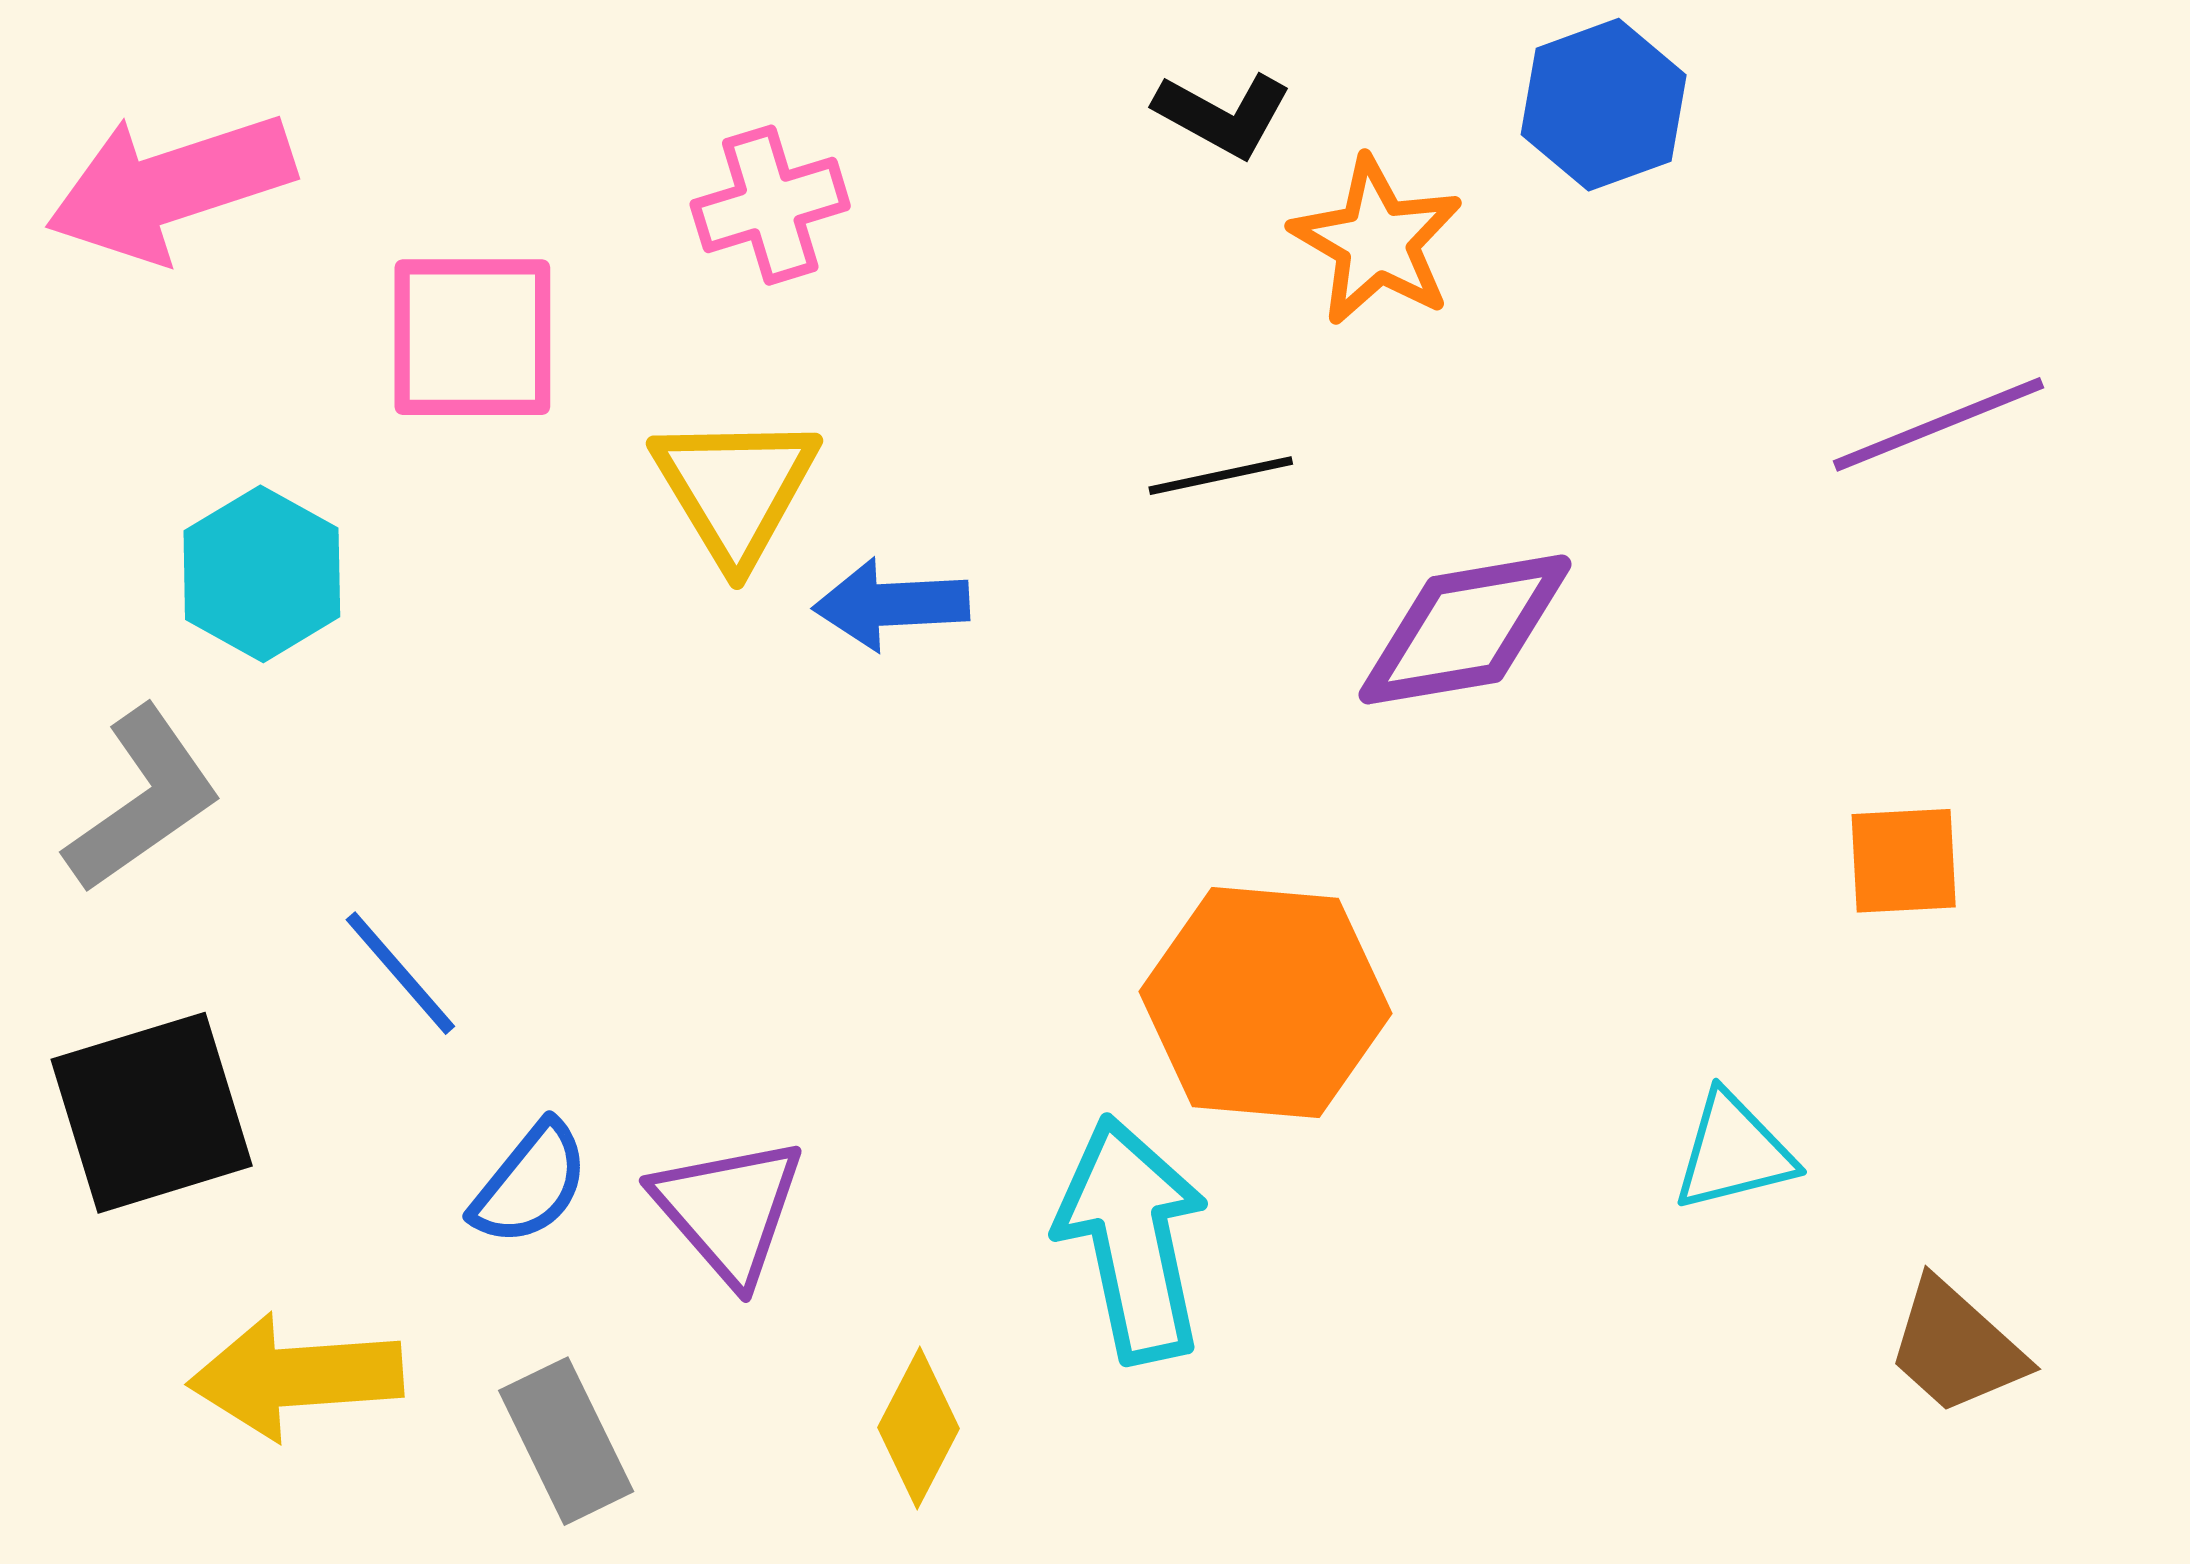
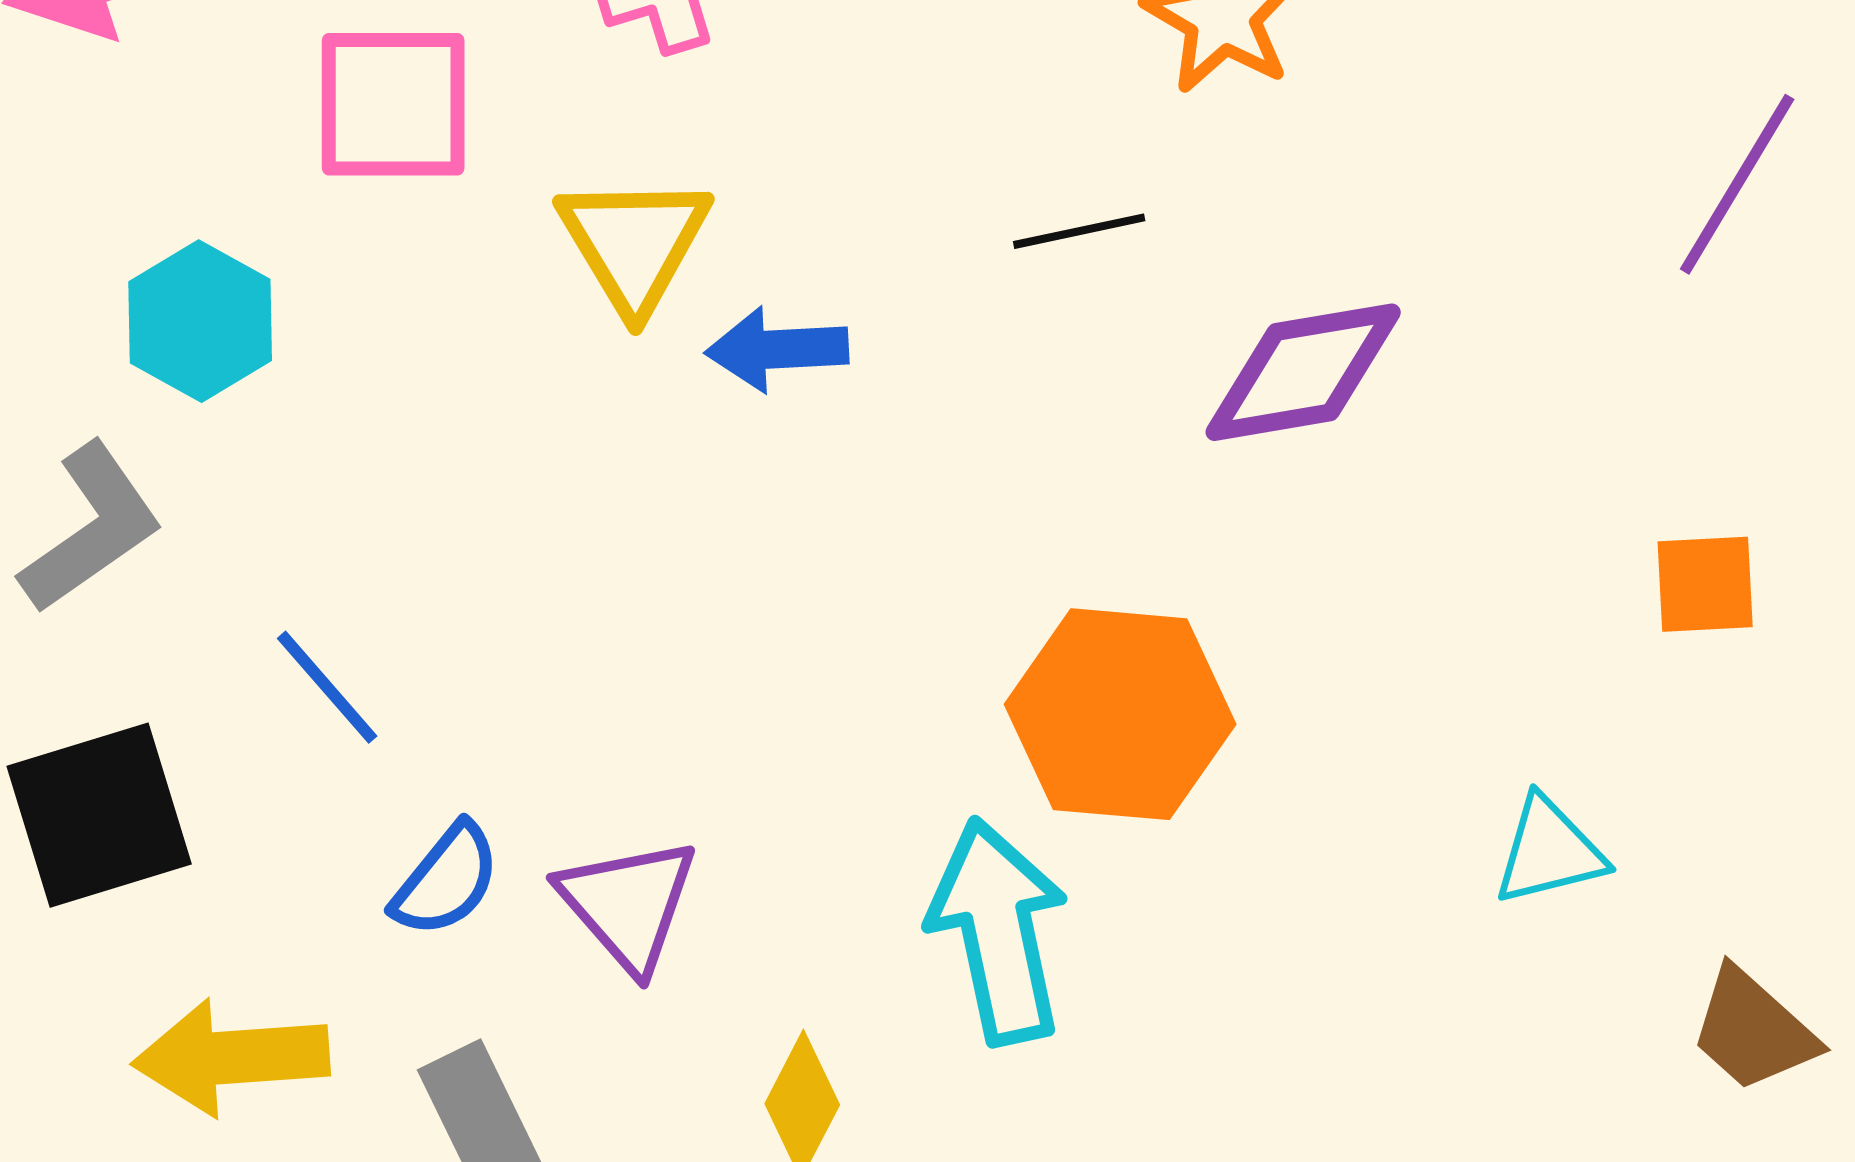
purple line: (1939, 424) -> (1737, 184), turned -37

